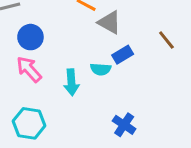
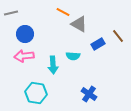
blue rectangle: (123, 55) -> (98, 44), moved
pink arrow: (29, 69) -> (24, 56), turned -54
cyan hexagon: (29, 123) -> (36, 93), moved

